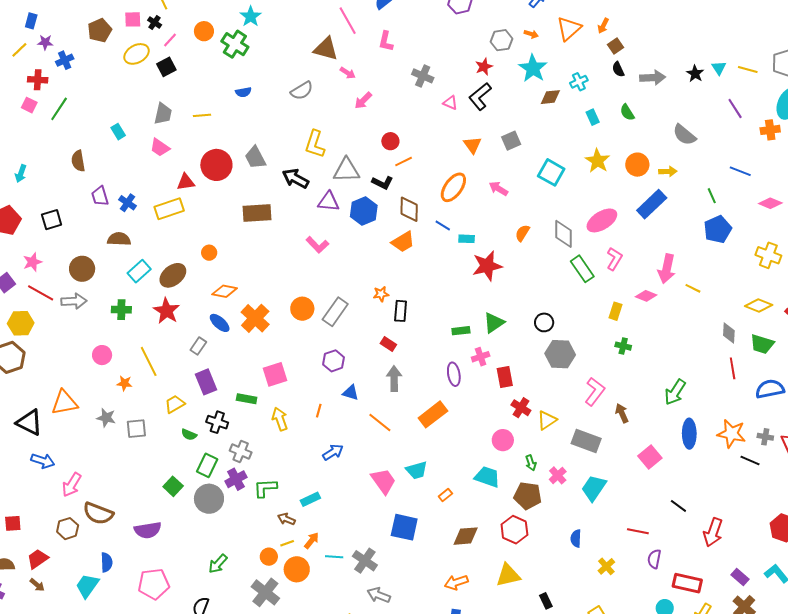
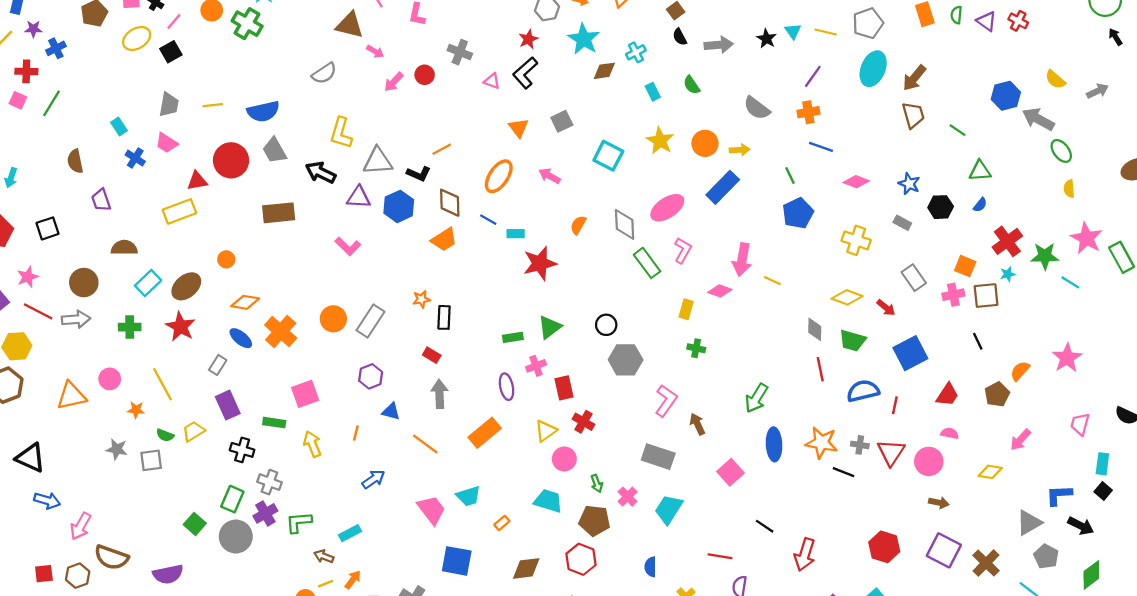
blue semicircle: (243, 92) -> (263, 111), moved, size x1.8
purple line: (735, 108) -> (813, 76), turned 70
orange cross: (770, 130) -> (808, 112), moved
red circle: (390, 141) -> (425, 75), moved
blue cross: (127, 203) -> (135, 158), moved
orange triangle: (64, 403) -> (71, 396), moved
yellow triangle: (547, 420) -> (546, 431), moved
green semicircle: (189, 435) -> (165, 435), moved
red square: (13, 523) -> (44, 574), moved

